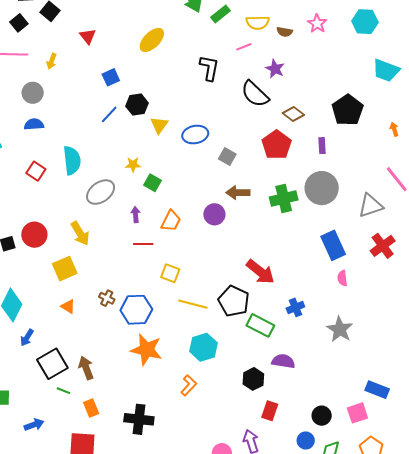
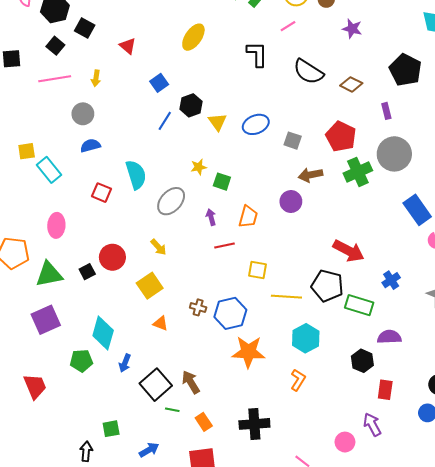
purple star: (275, 69) -> (352, 29), moved
red pentagon: (277, 145) -> (341, 136), moved
yellow arrow: (80, 233) -> (158, 247), size x0.7

